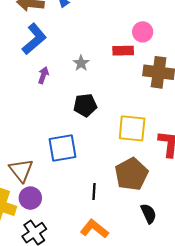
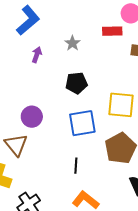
blue square: (62, 148) -> (82, 123), moved
black line: (94, 192) -> (76, 166), moved
purple circle: (30, 198) -> (32, 117), moved

